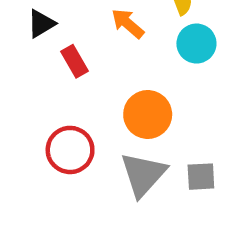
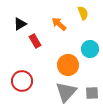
cyan circle: (196, 44) -> (90, 49), moved
red circle: (70, 150) -> (22, 81), moved

